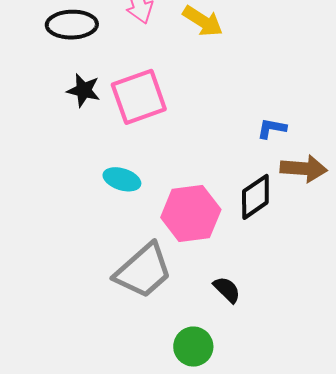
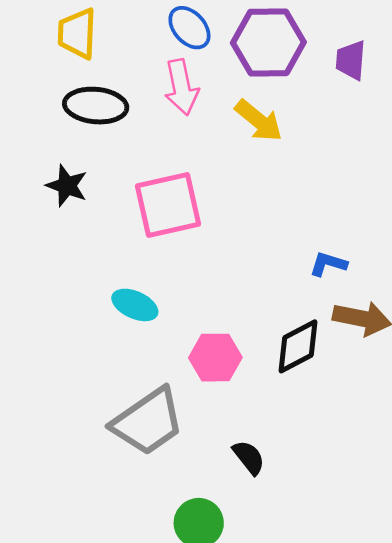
black star: (84, 90) -> (67, 186), moved
pink hexagon: (191, 214) -> (215, 358), size x0.7

